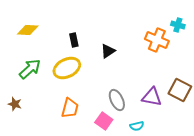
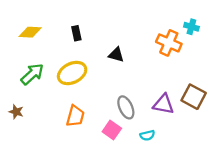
black rectangle: (74, 40) -> (76, 33), moved
black triangle: (108, 51) -> (116, 55), turned 49

